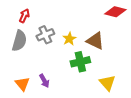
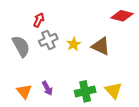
red arrow: (24, 16) -> (39, 20), moved
gray semicircle: (19, 41) -> (21, 46), turned -45
green cross: (80, 62) -> (85, 91), moved

